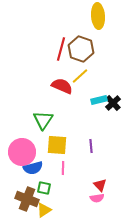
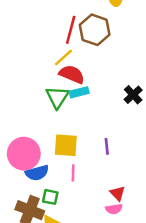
yellow line: (80, 76) -> (63, 57), moved
cyan rectangle: (99, 100) -> (79, 92), moved
green triangle: (43, 120) -> (57, 97), moved

